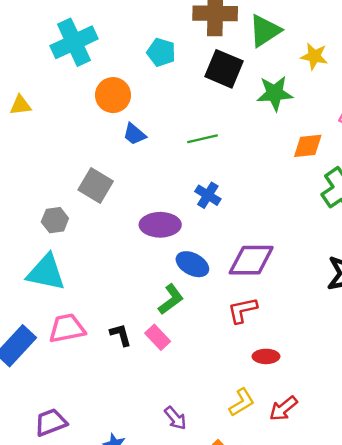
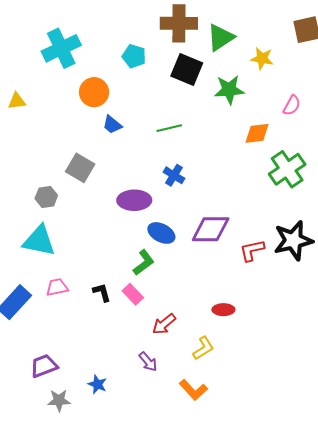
red L-shape: (242, 310) -> (252, 250), moved
pink trapezoid: (67, 328) -> (57, 287), size x0.7
red arrow: (283, 408) -> (164, 324), moved

